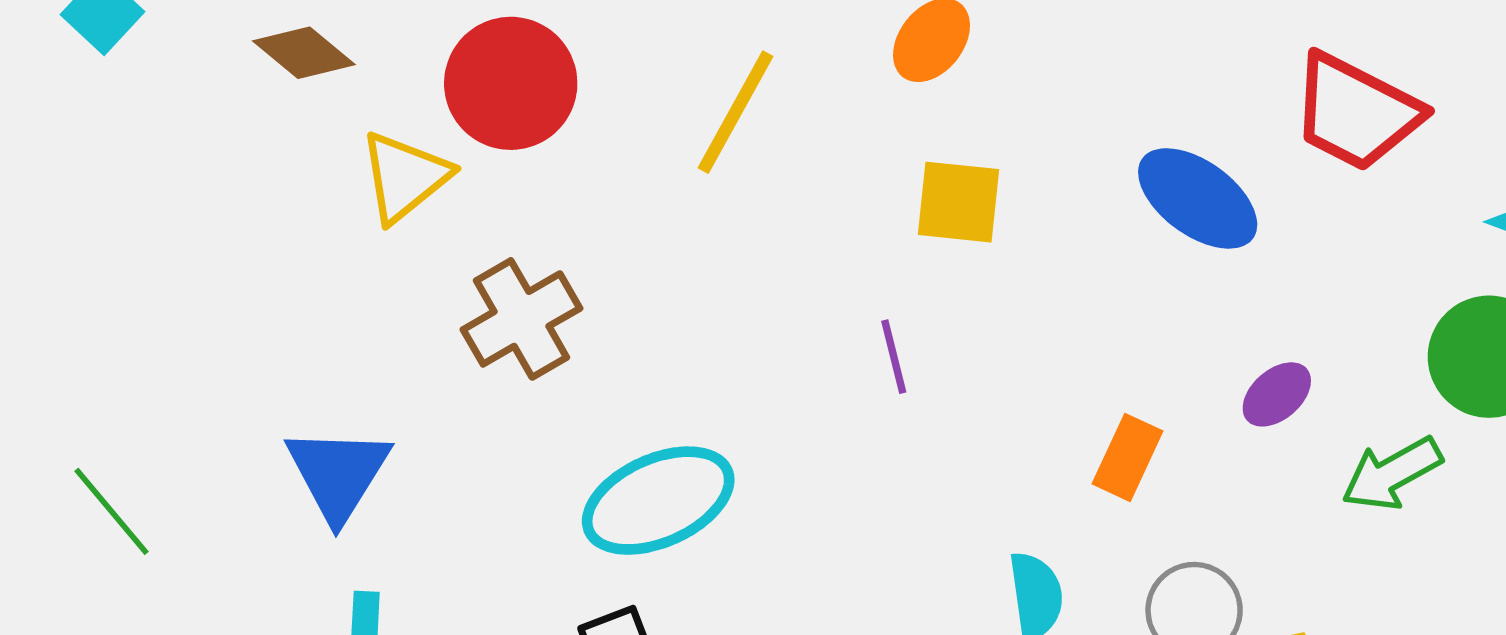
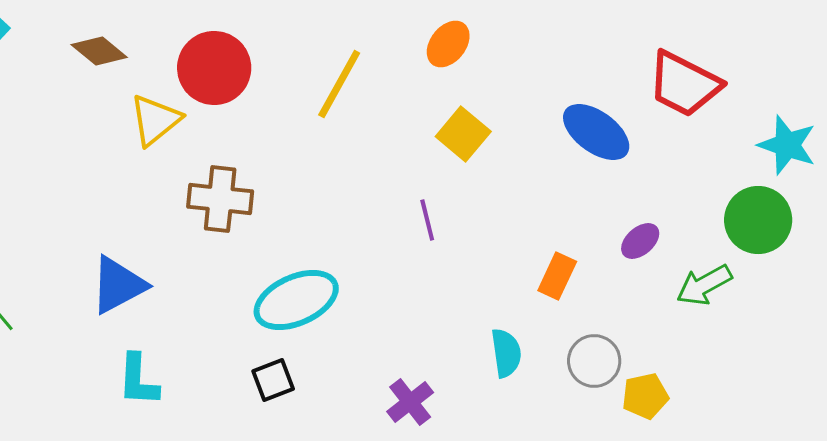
yellow square: (958, 202) -> (463, 134), turned 34
brown cross: (522, 319) -> (220, 199), turned 36
blue triangle: (338, 474) -> (118, 285), turned 30

